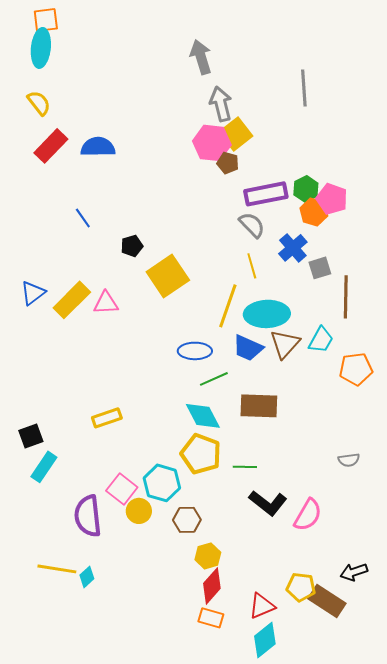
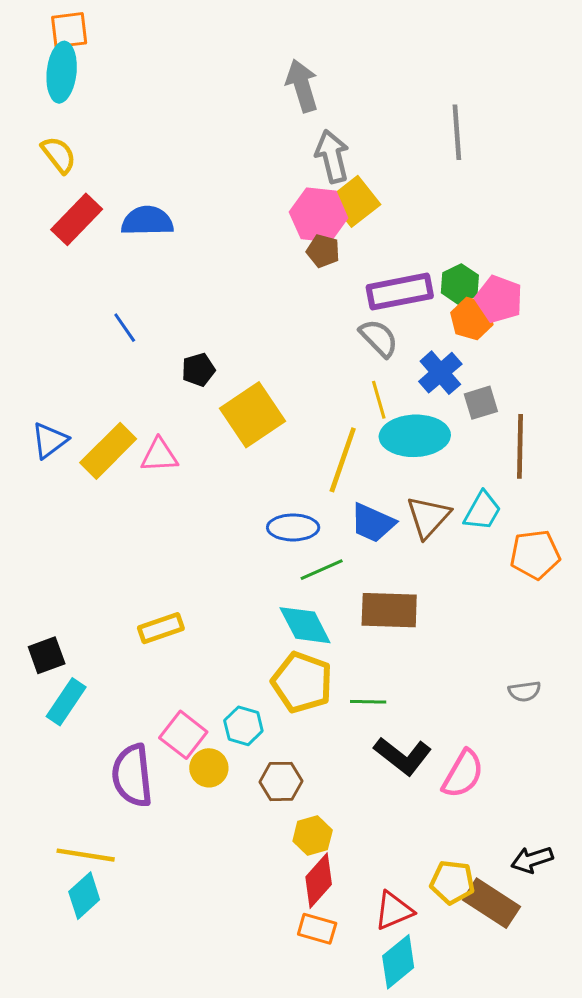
brown pentagon: (228, 163) -> (323, 251), moved
cyan ellipse: (267, 314) -> (415, 436), moved
cyan hexagon: (162, 483) -> (243, 726), size x0.7
cyan diamond: (87, 577) -> (84, 896), moved, size x1.4

